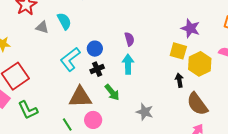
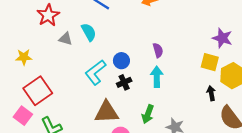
green arrow: (112, 92) -> (148, 114), moved, turned 60

